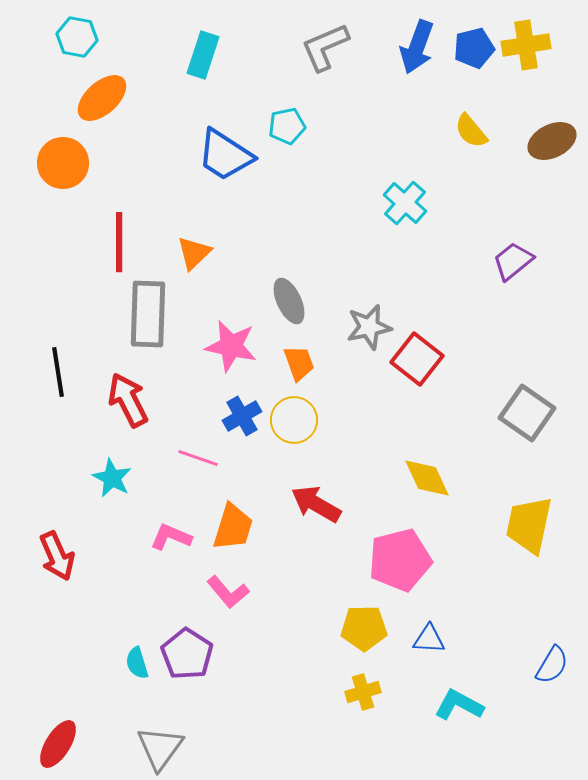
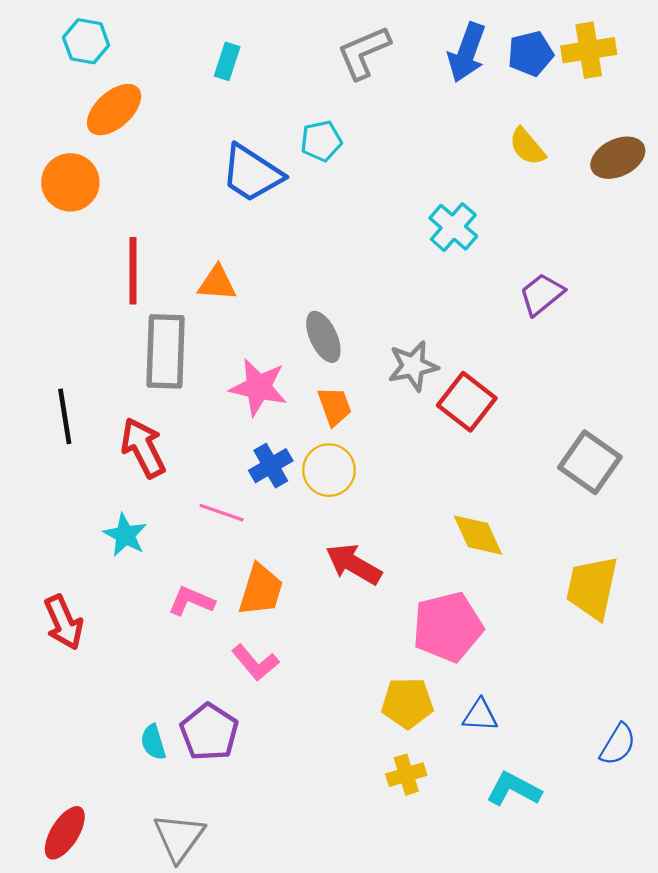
cyan rectangle: (203, 55) -> (227, 61), size x0.7
orange triangle: (194, 253) -> (217, 283), turned 48
purple trapezoid: (513, 261) -> (542, 294), moved

